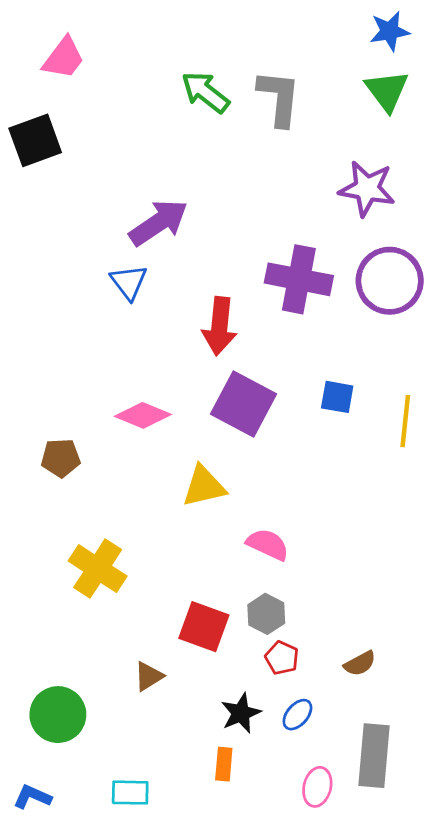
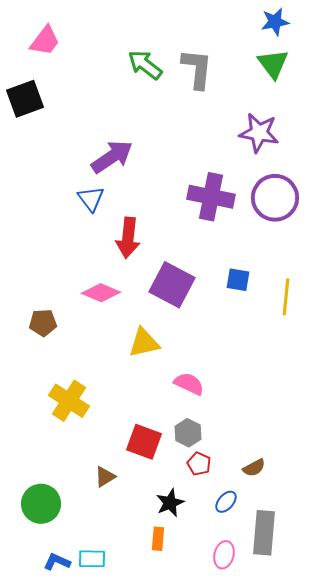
red arrow: (220, 326) -> (128, 238), moved
blue ellipse: (297, 715) -> (226, 502), moved
blue L-shape: (32, 797) -> (57, 562), moved

